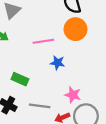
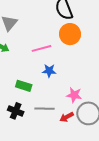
blue star: (57, 63) -> (49, 71), moved

